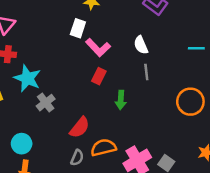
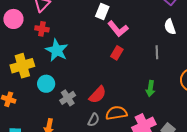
white semicircle: (141, 45) -> (170, 27), moved
green arrow: (121, 100) -> (150, 89), moved
gray cross: (46, 103) -> (68, 98), moved
cyan circle: (22, 144) -> (46, 84), moved

